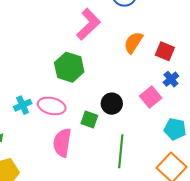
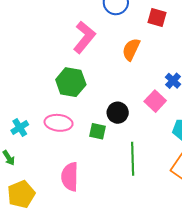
red square: (165, 51) -> (157, 18), moved
cyan cross: (23, 105) -> (20, 127), moved
pink semicircle: (62, 143) -> (70, 177), moved

